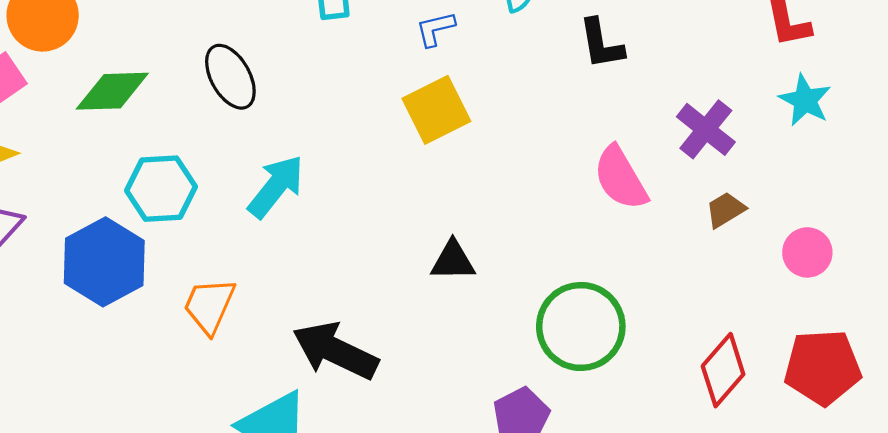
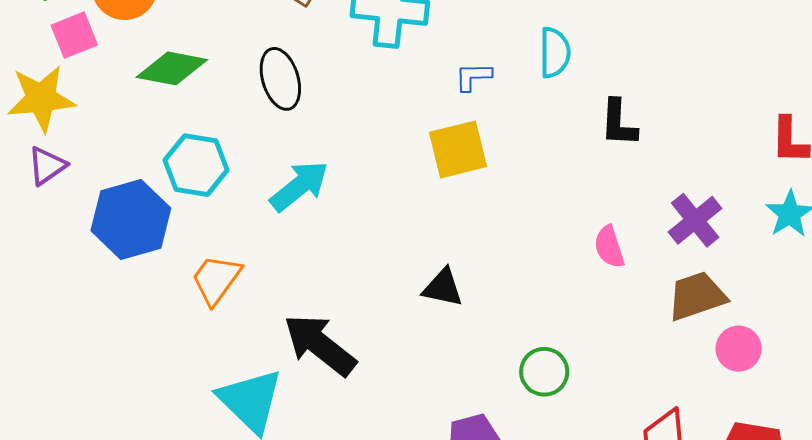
pink semicircle: (620, 178) -> (609, 247), size x0.7
brown trapezoid: (725, 210) -> (697, 296), size x1.6
pink circle: (807, 252) -> (739, 349), moved
green circle: (581, 327) -> (544, 372), size x0.6

